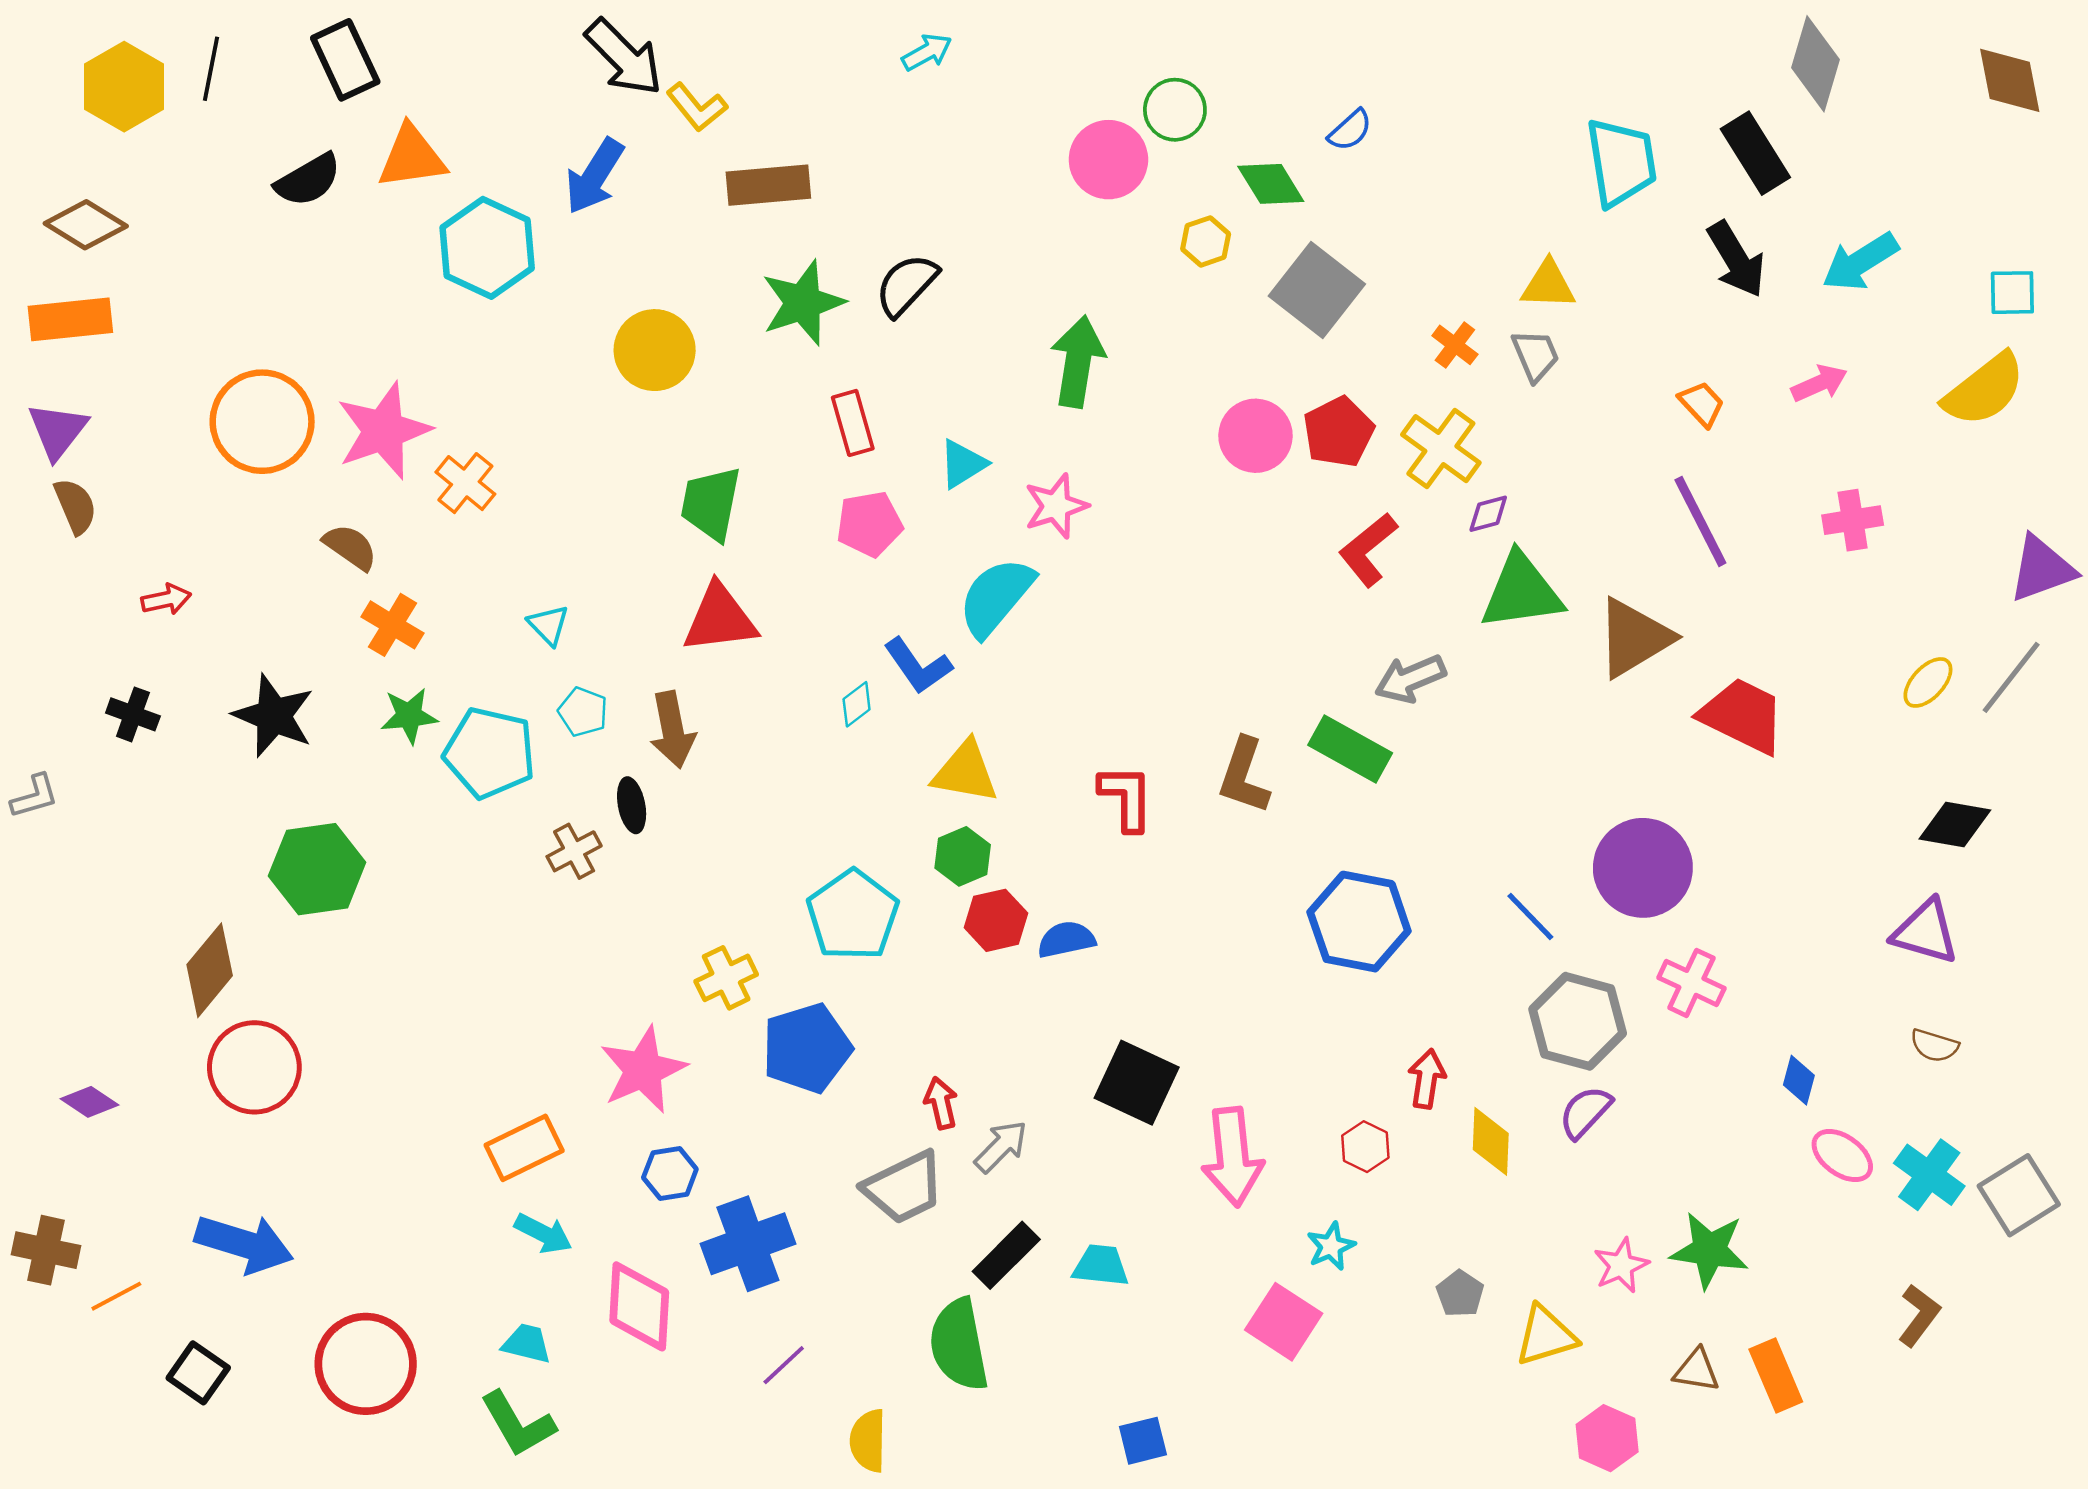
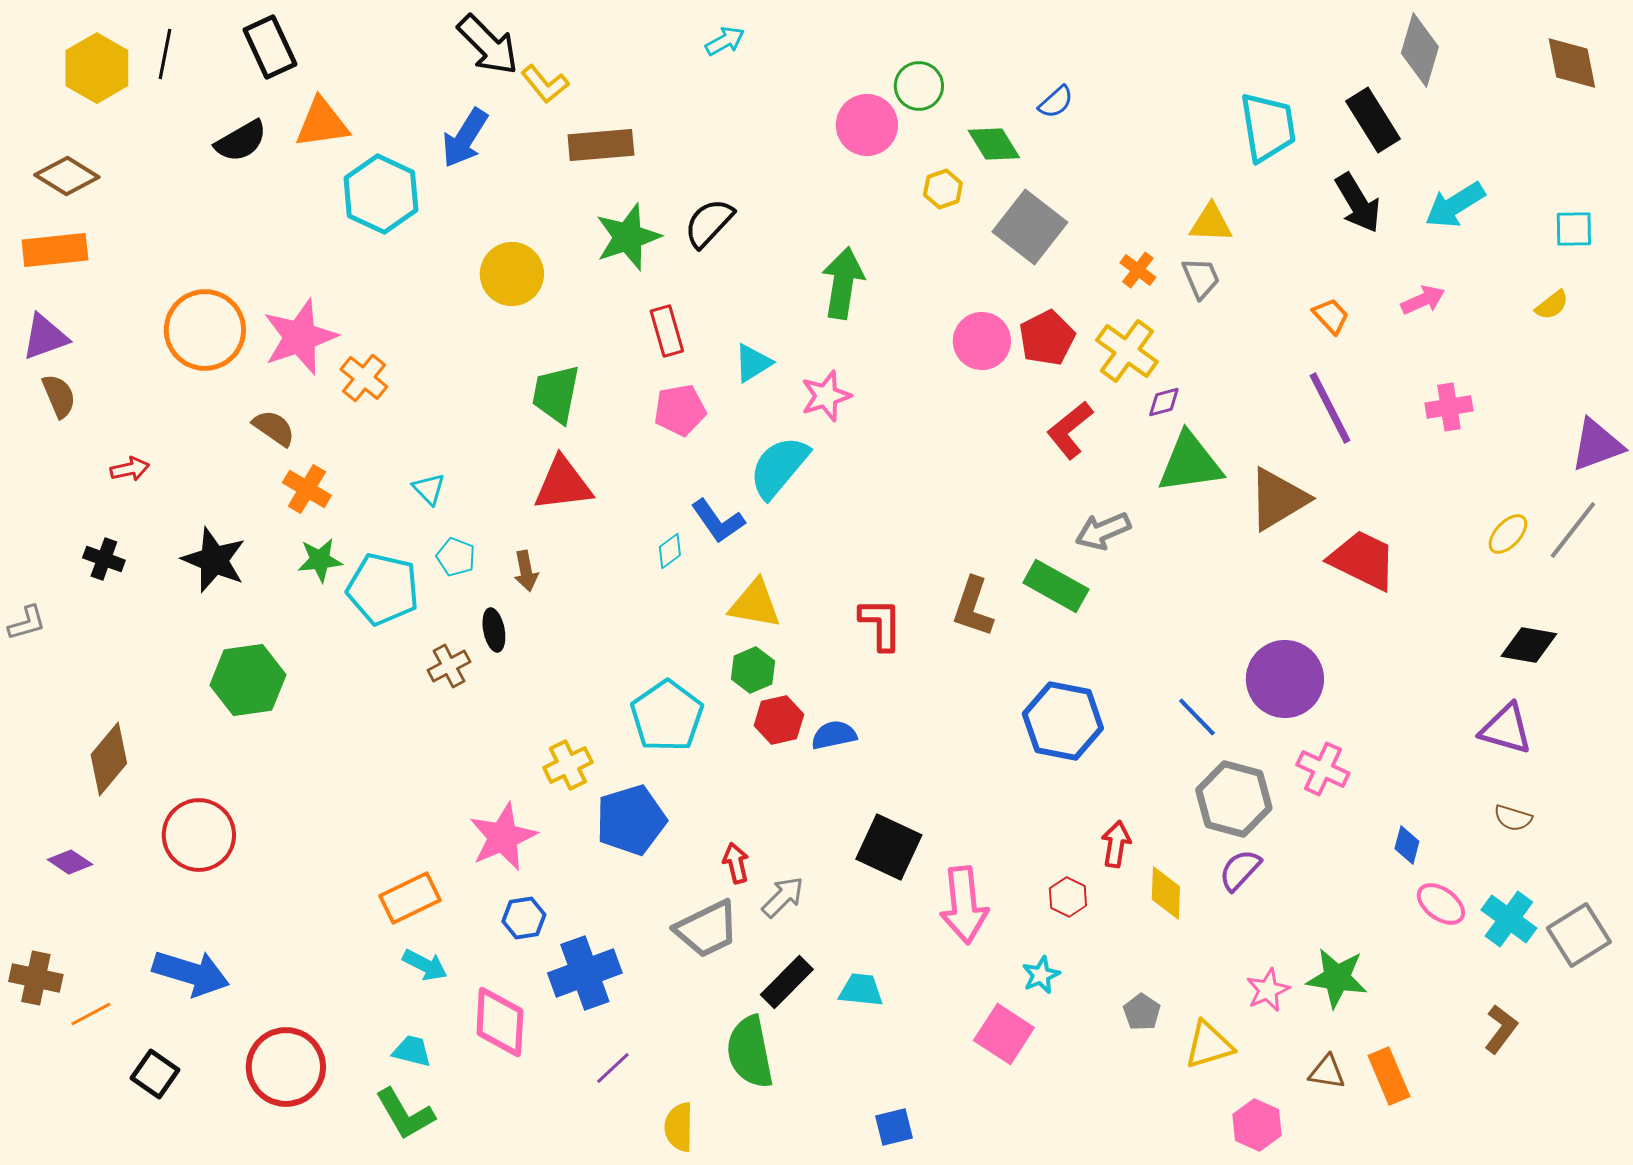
yellow semicircle: (1984, 390) -> (1552, 305), size x0.5
purple triangle: (58, 431) -> (45, 337), turned 32
brown arrow: (672, 730) -> (526, 571), size x0.7
brown diamond: (210, 970) -> (109, 759), moved

